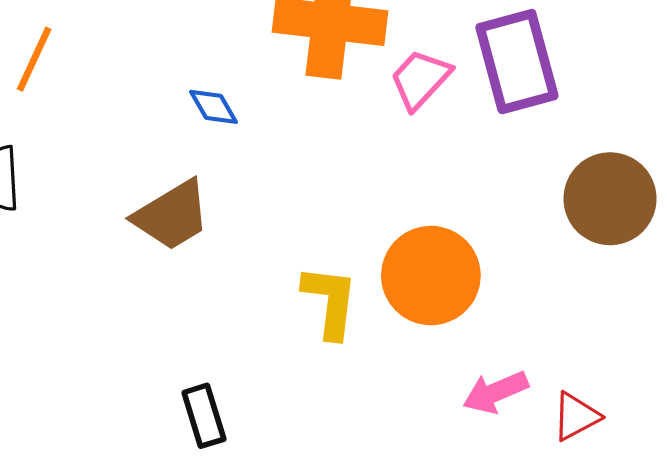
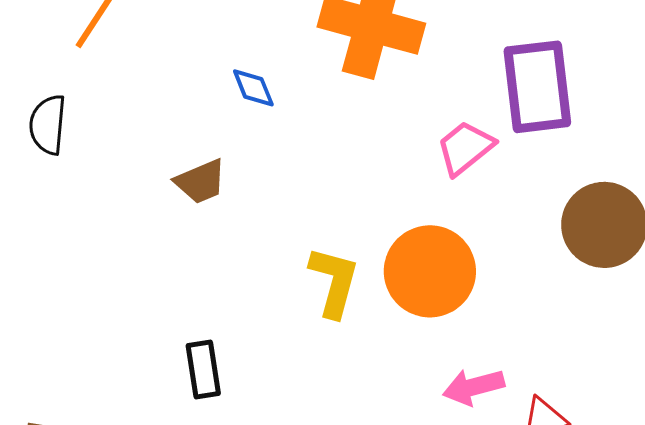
pink trapezoid: (420, 79) -> (465, 148), moved
brown trapezoid: (172, 215) -> (201, 182), size x0.7

